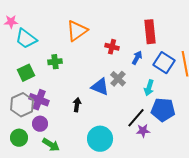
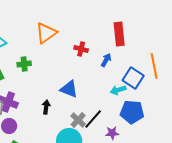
blue square: (164, 63) -> (133, 78), moved
gray cross: (118, 79) -> (78, 120), moved
cyan arrow: (149, 88) -> (118, 90), turned 56
black line: (136, 118) -> (93, 119), moved

